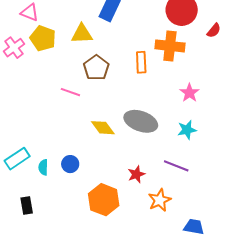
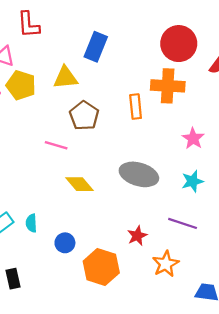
yellow diamond: (103, 128) -> (80, 184), moved
blue circle: (70, 164) -> (65, 243), moved
cyan semicircle: (43, 167) -> (31, 223), moved

